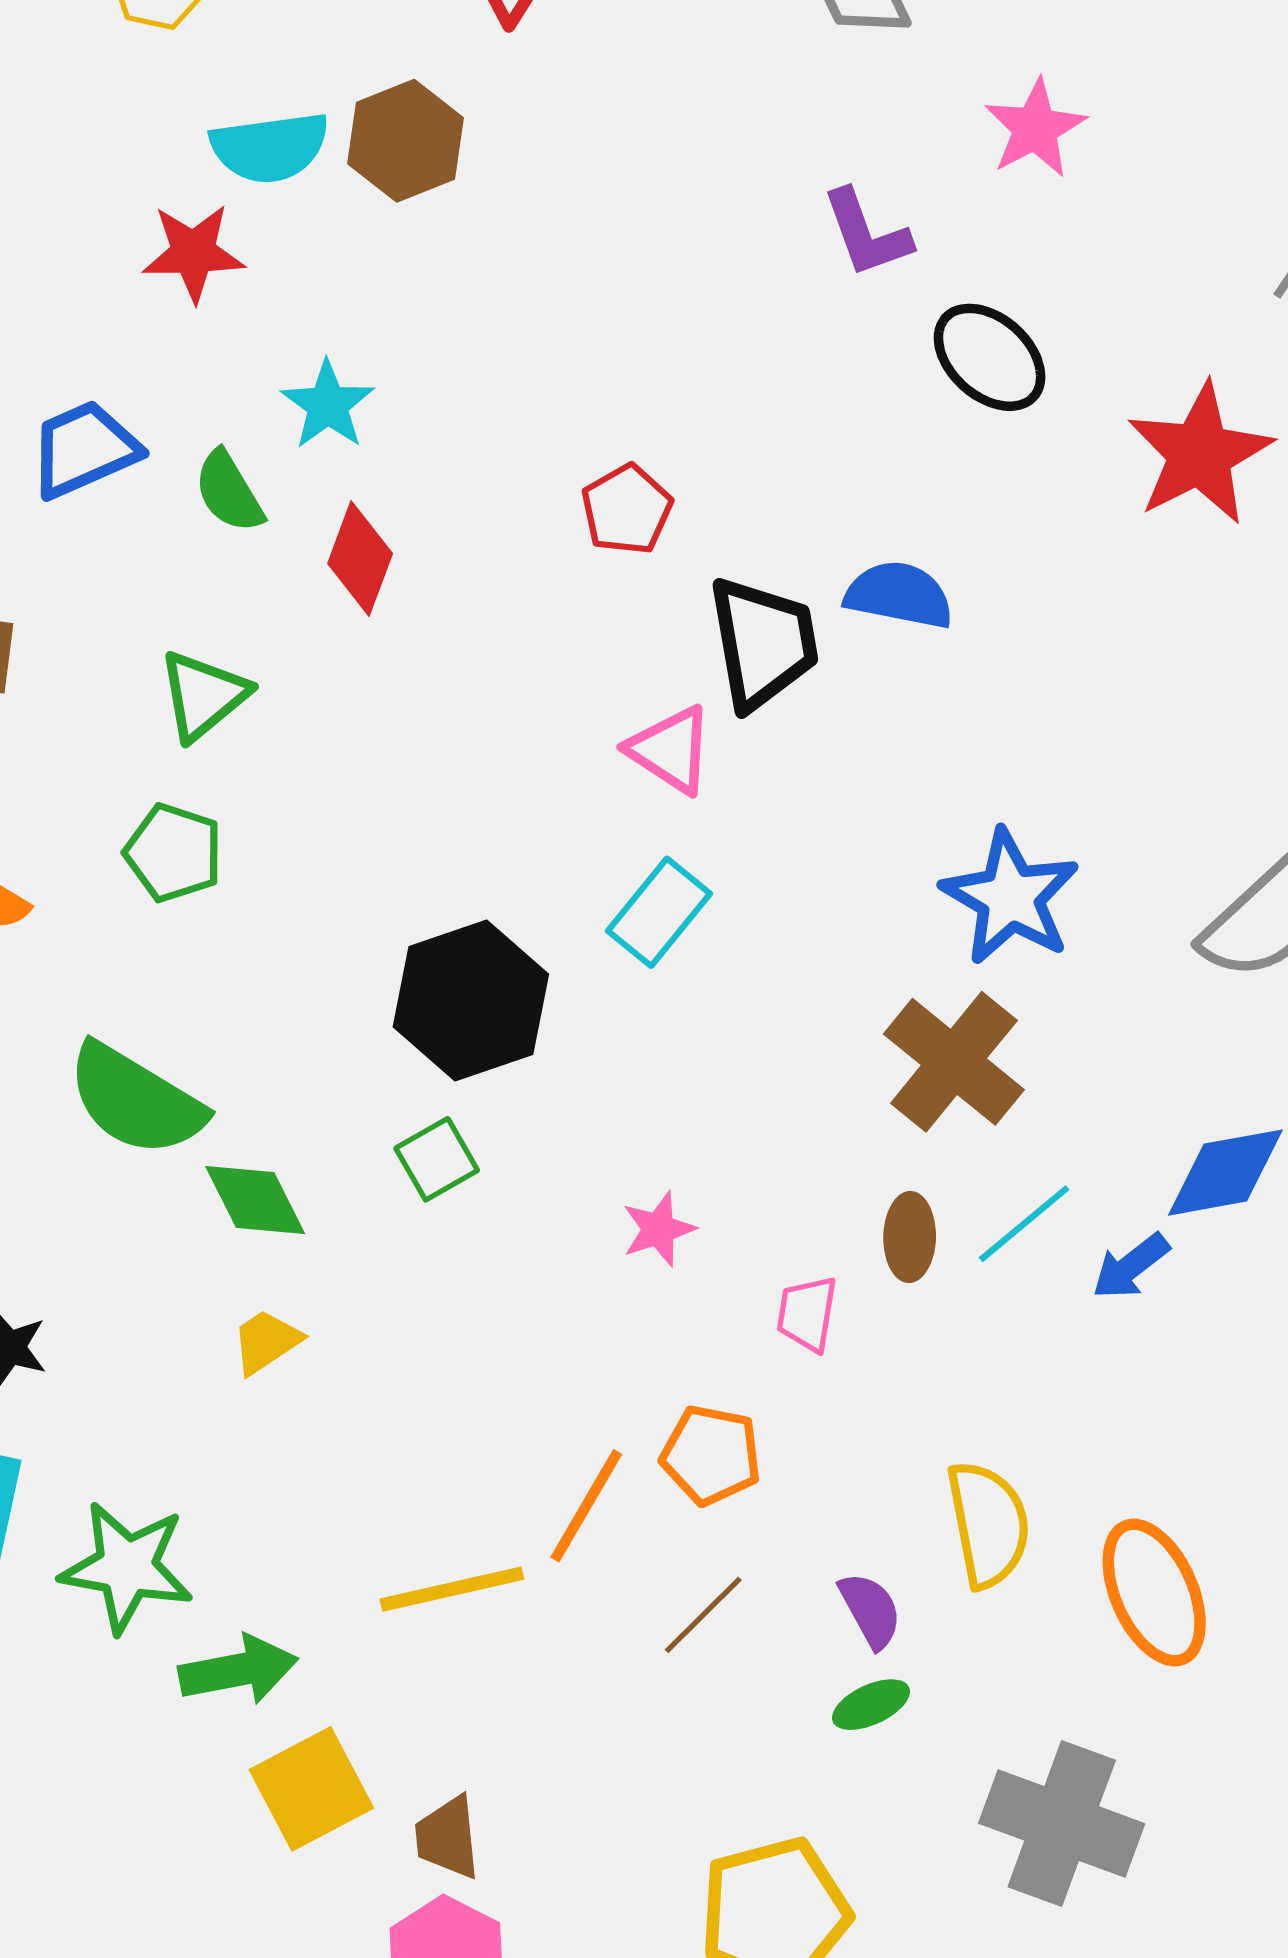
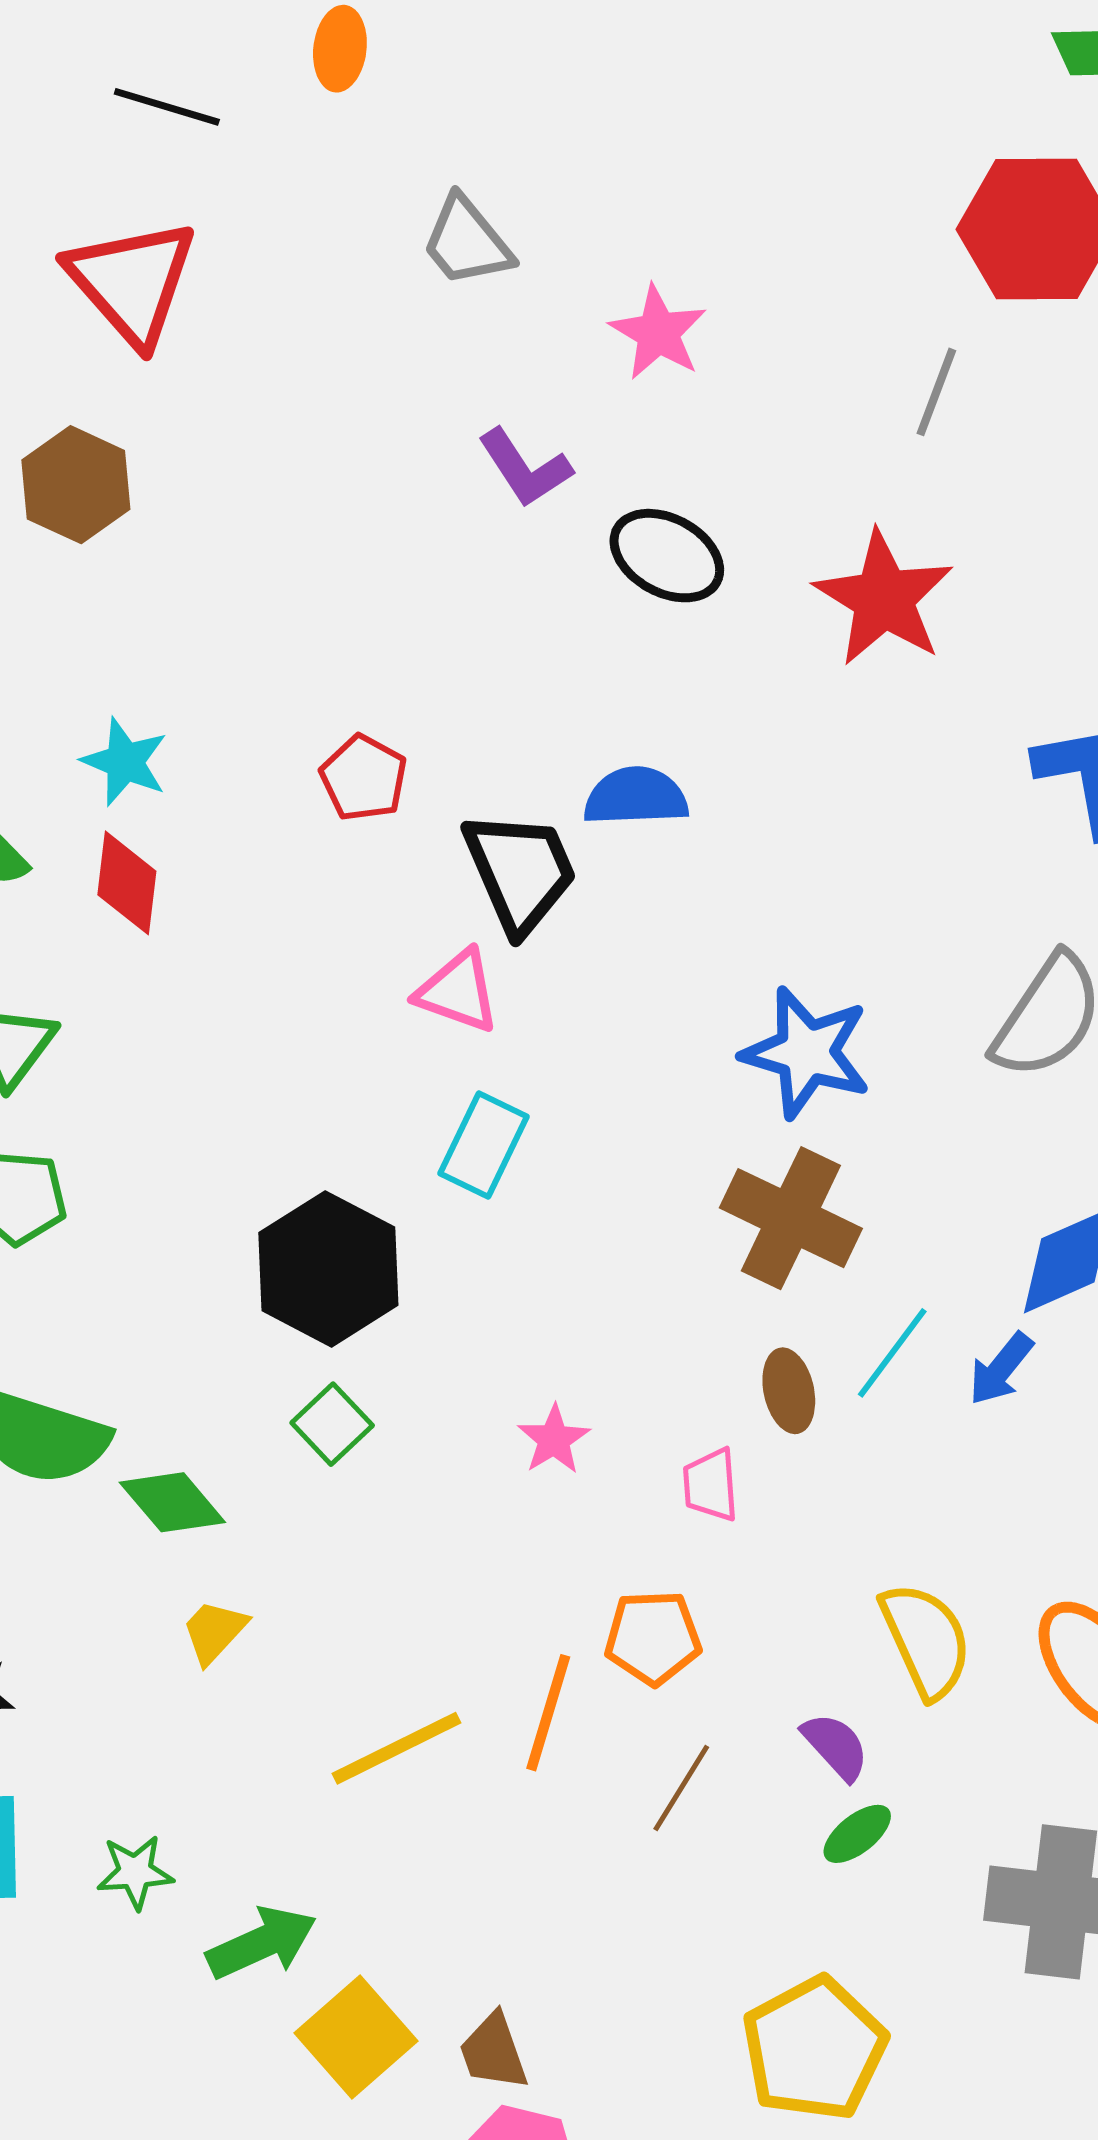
cyan star: (328, 405) -> (125, 762), moved
green star: (127, 1567) -> (135, 1872), size x0.6
yellow line: (452, 1589) -> (397, 1748), moved

